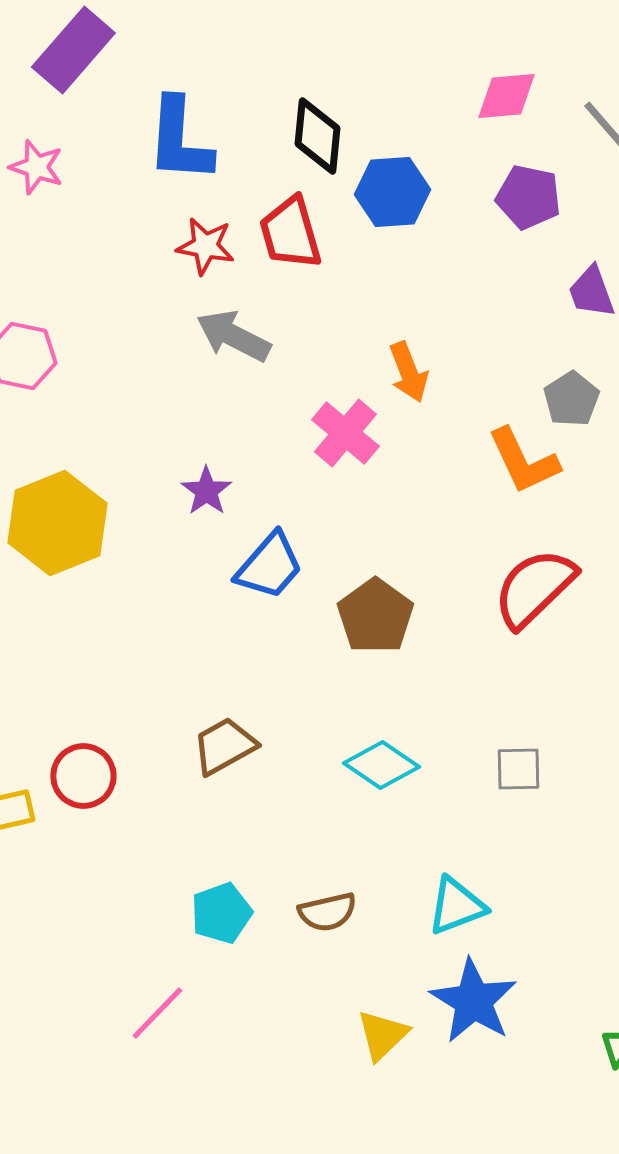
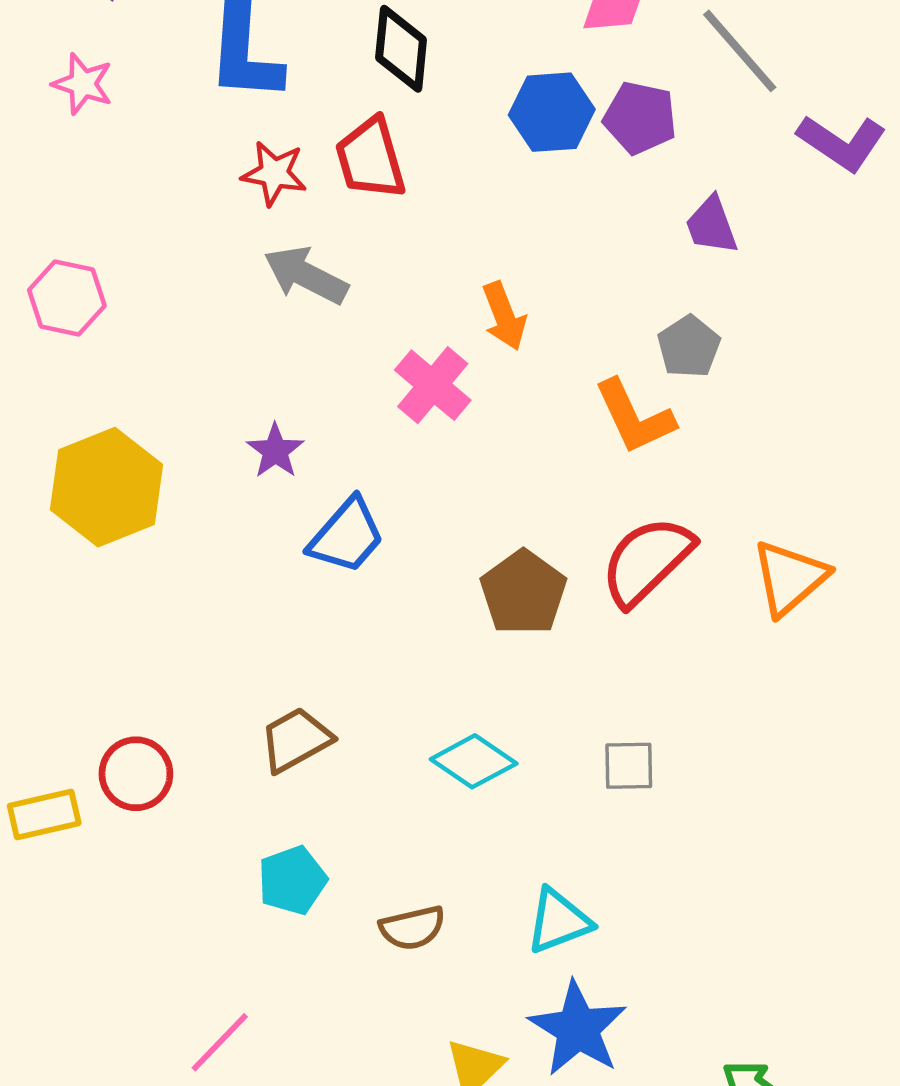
blue hexagon: (392, 192) -> (552, 112), moved
brown pentagon: (375, 616) -> (523, 592), moved
cyan pentagon: (221, 913) -> (292, 880), moved

